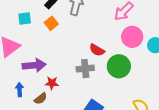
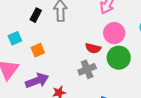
orange square: (51, 23) -> (38, 50), moved, turned 32
pink circle: (132, 37) -> (114, 33), moved

